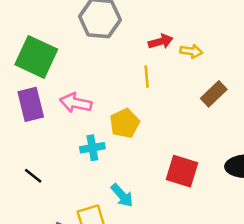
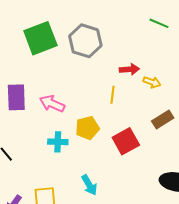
green square: (36, 57) -> (40, 38), moved, turned 32
red square: (182, 171) -> (126, 141), moved, turned 32
cyan arrow: (122, 195) -> (89, 185), moved

